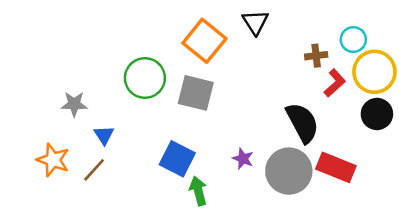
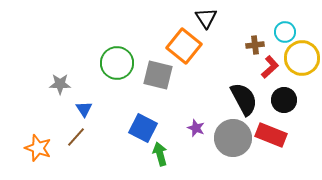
orange square: (204, 41) -> (184, 46), moved
black circle: (377, 114) -> (284, 100), moved
orange star: (53, 160) -> (38, 148), moved

